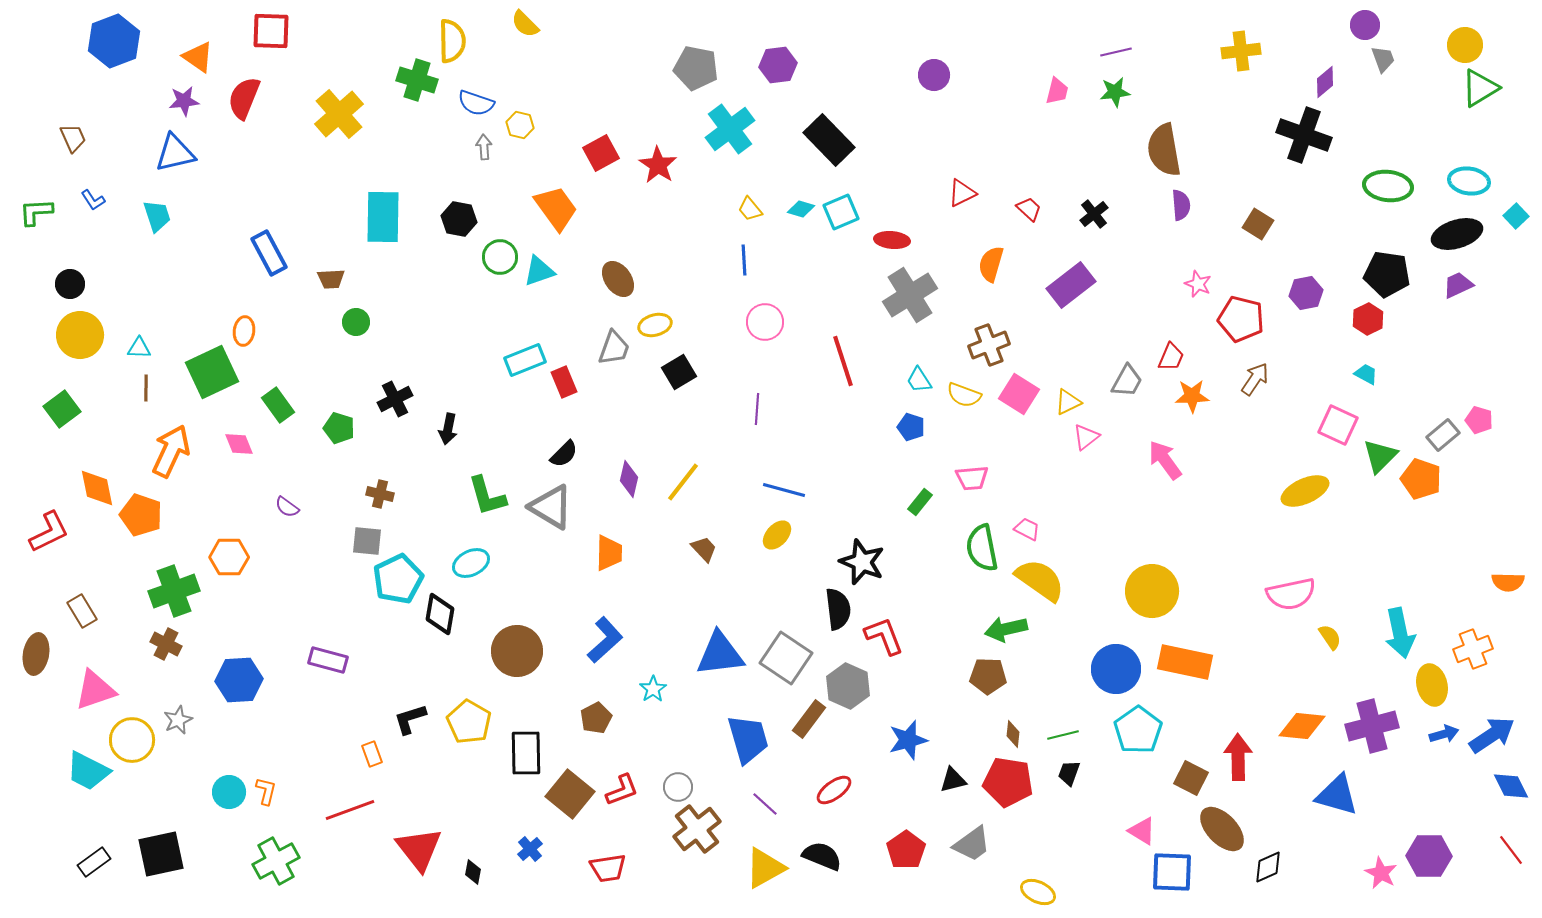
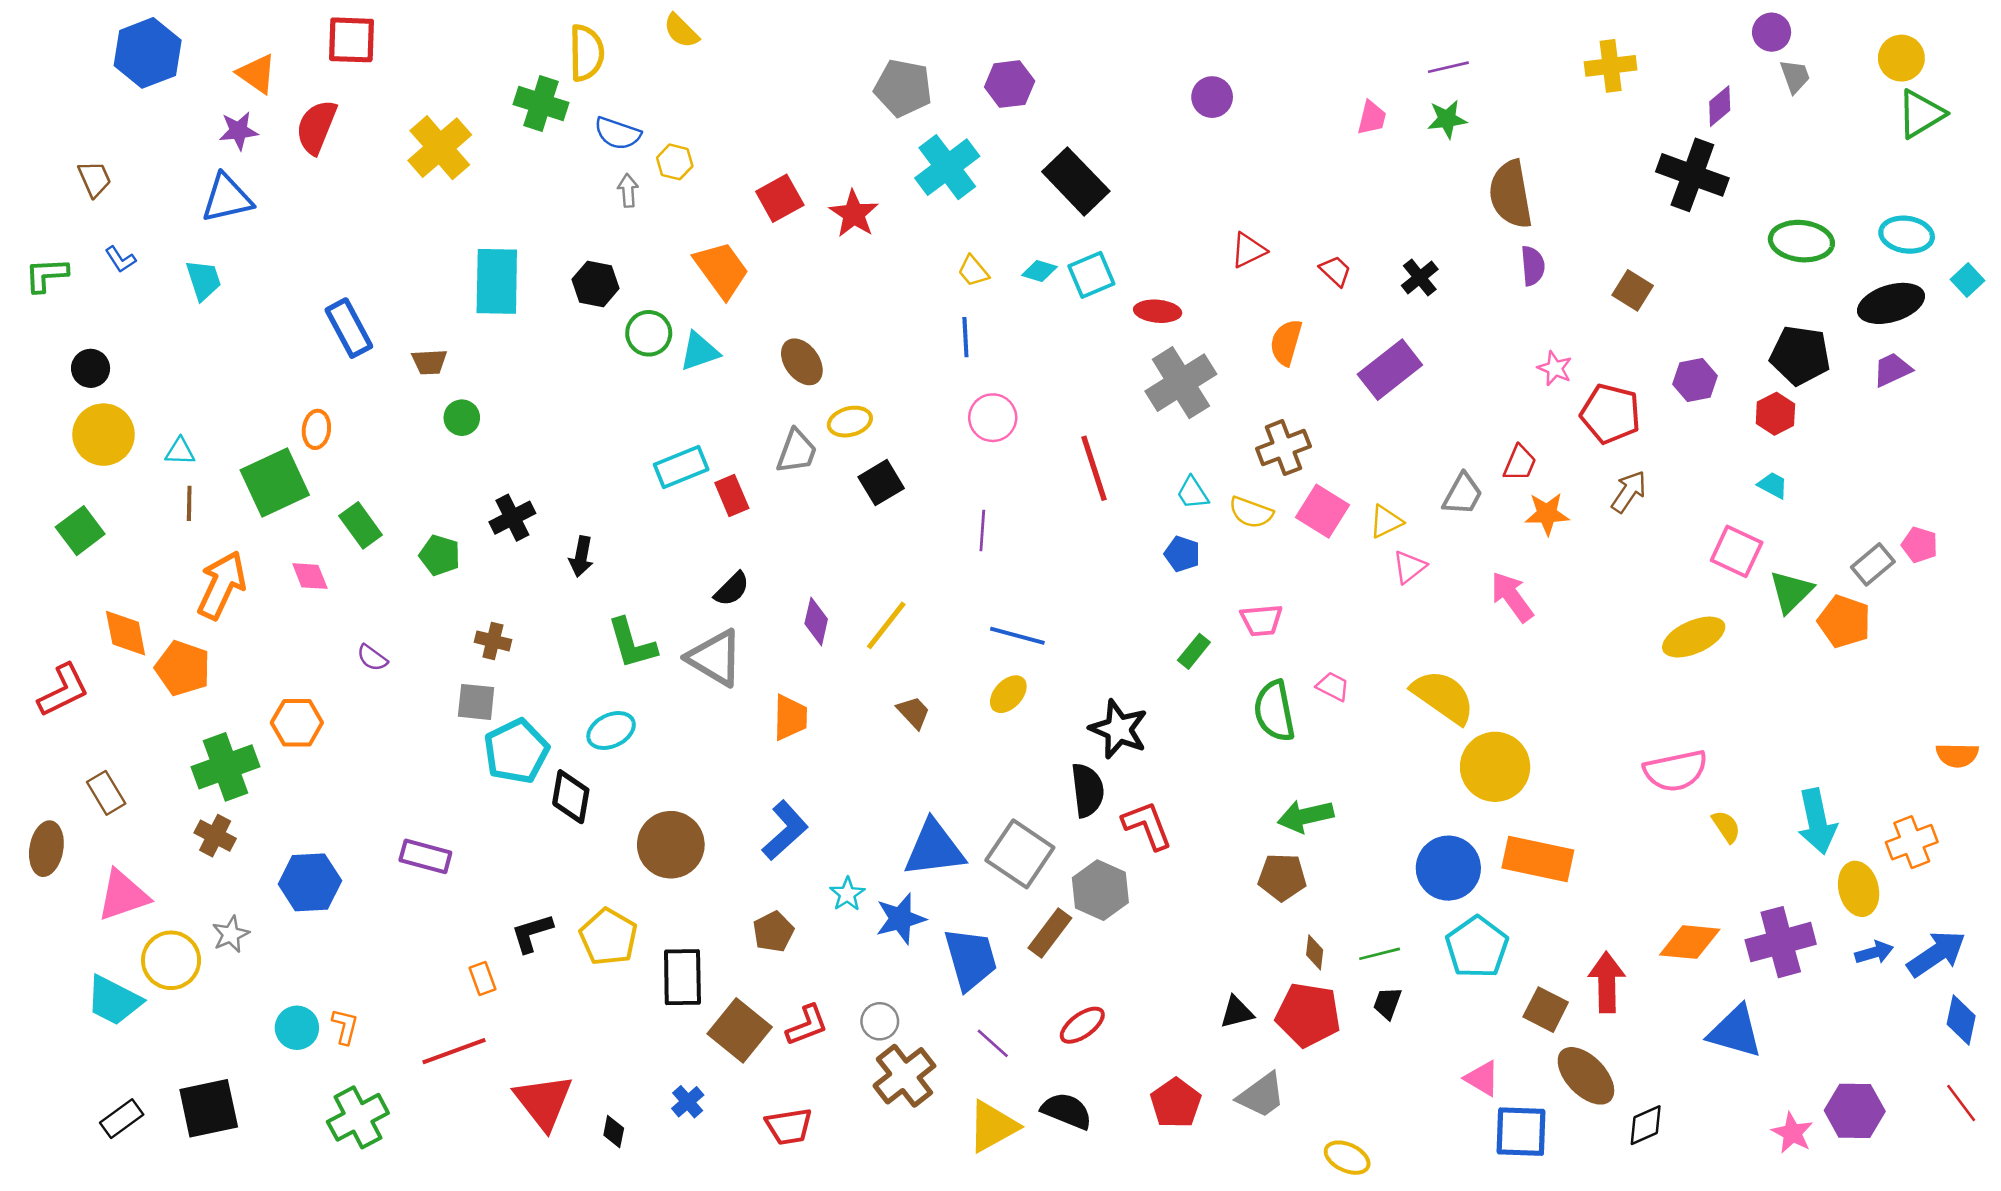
yellow semicircle: (1040, 580) -> (1443, 697), moved
blue star: (908, 740) -> (901, 919), moved
blue diamond: (1511, 786) -> (1961, 1020), turned 39

